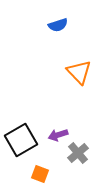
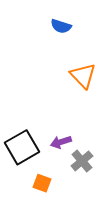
blue semicircle: (58, 25) -> (61, 26), turned 36

